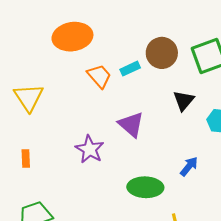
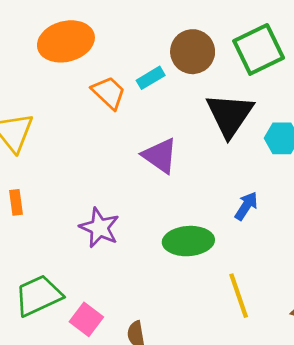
black triangle: (184, 100) -> (230, 115), size x1.6
purple star: (90, 149) -> (99, 228), moved
orange rectangle: (26, 159) -> (16, 202), moved

